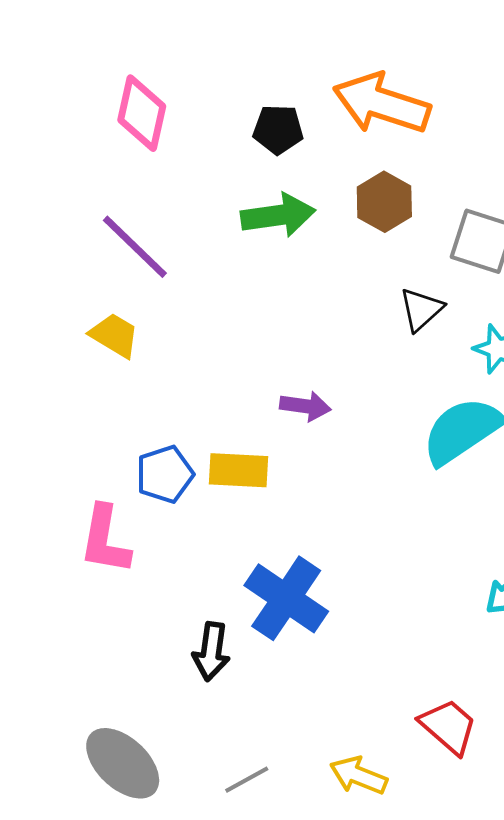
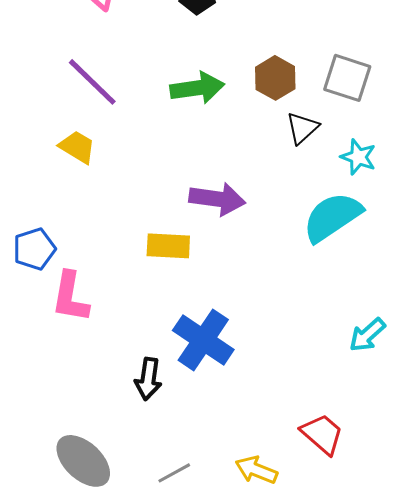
brown hexagon: (384, 202) -> (275, 78), moved
green arrow: (278, 215) -> (197, 88), moved
purple arrow: (305, 406) -> (217, 199), size x1.5
blue pentagon: (165, 474) -> (34, 249), moved

